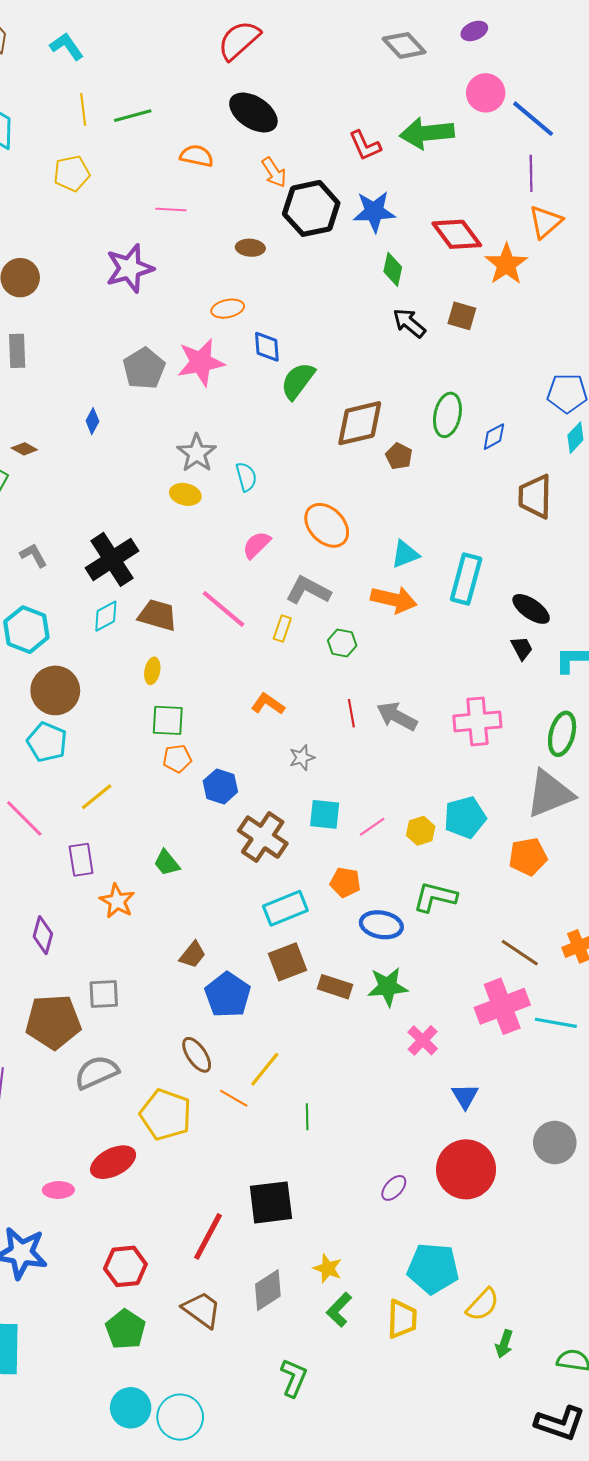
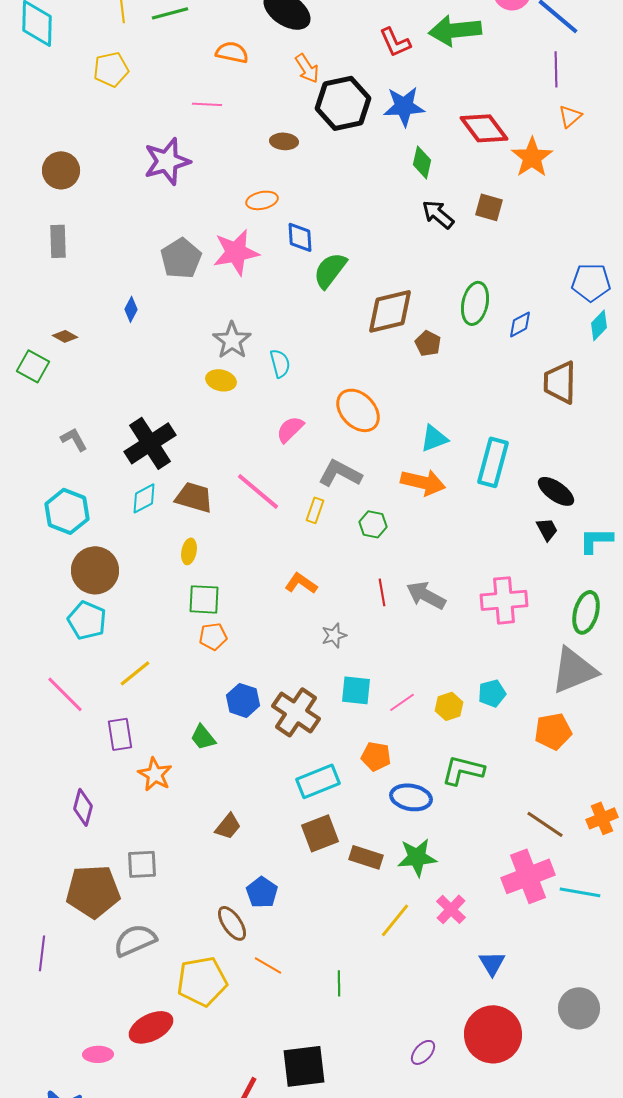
orange triangle: (546, 222) -> (570, 116), size x0.7
blue hexagon: (220, 786) -> (243, 700), moved
cyan pentagon: (465, 817) -> (492, 693), size x0.7
blue pentagon: (228, 995) -> (262, 892), moved, size x0.7
yellow line: (265, 1069) -> (395, 920), moved
yellow pentagon: (166, 1115) -> (202, 981), turned -30

